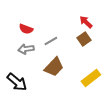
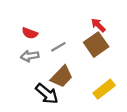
brown square: (84, 39) -> (96, 45), size x1.5
black arrow: (17, 82) -> (47, 94), moved

